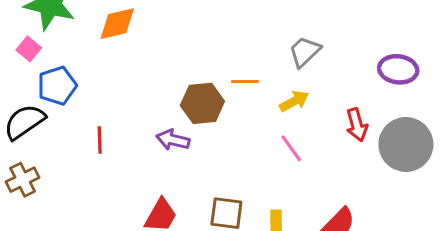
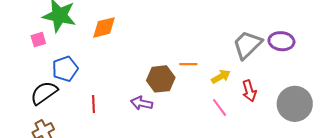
pink square: (29, 49) -> (38, 40), moved, turned 35
gray trapezoid: (305, 52) -> (247, 45), moved, size x1.4
purple ellipse: (398, 69) -> (281, 41), moved
red arrow: (357, 125) -> (249, 91), moved

